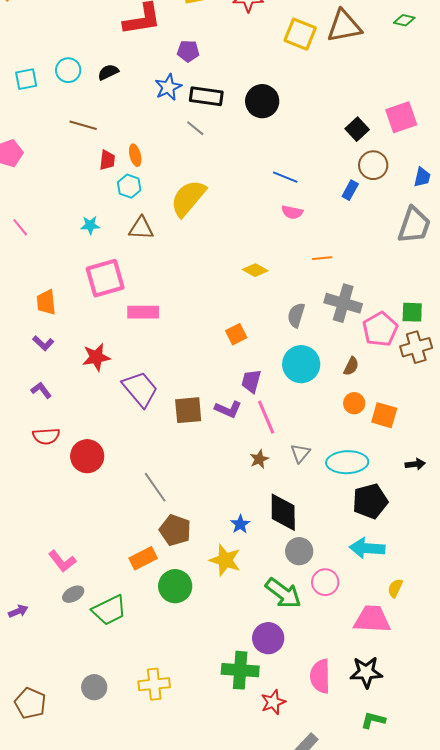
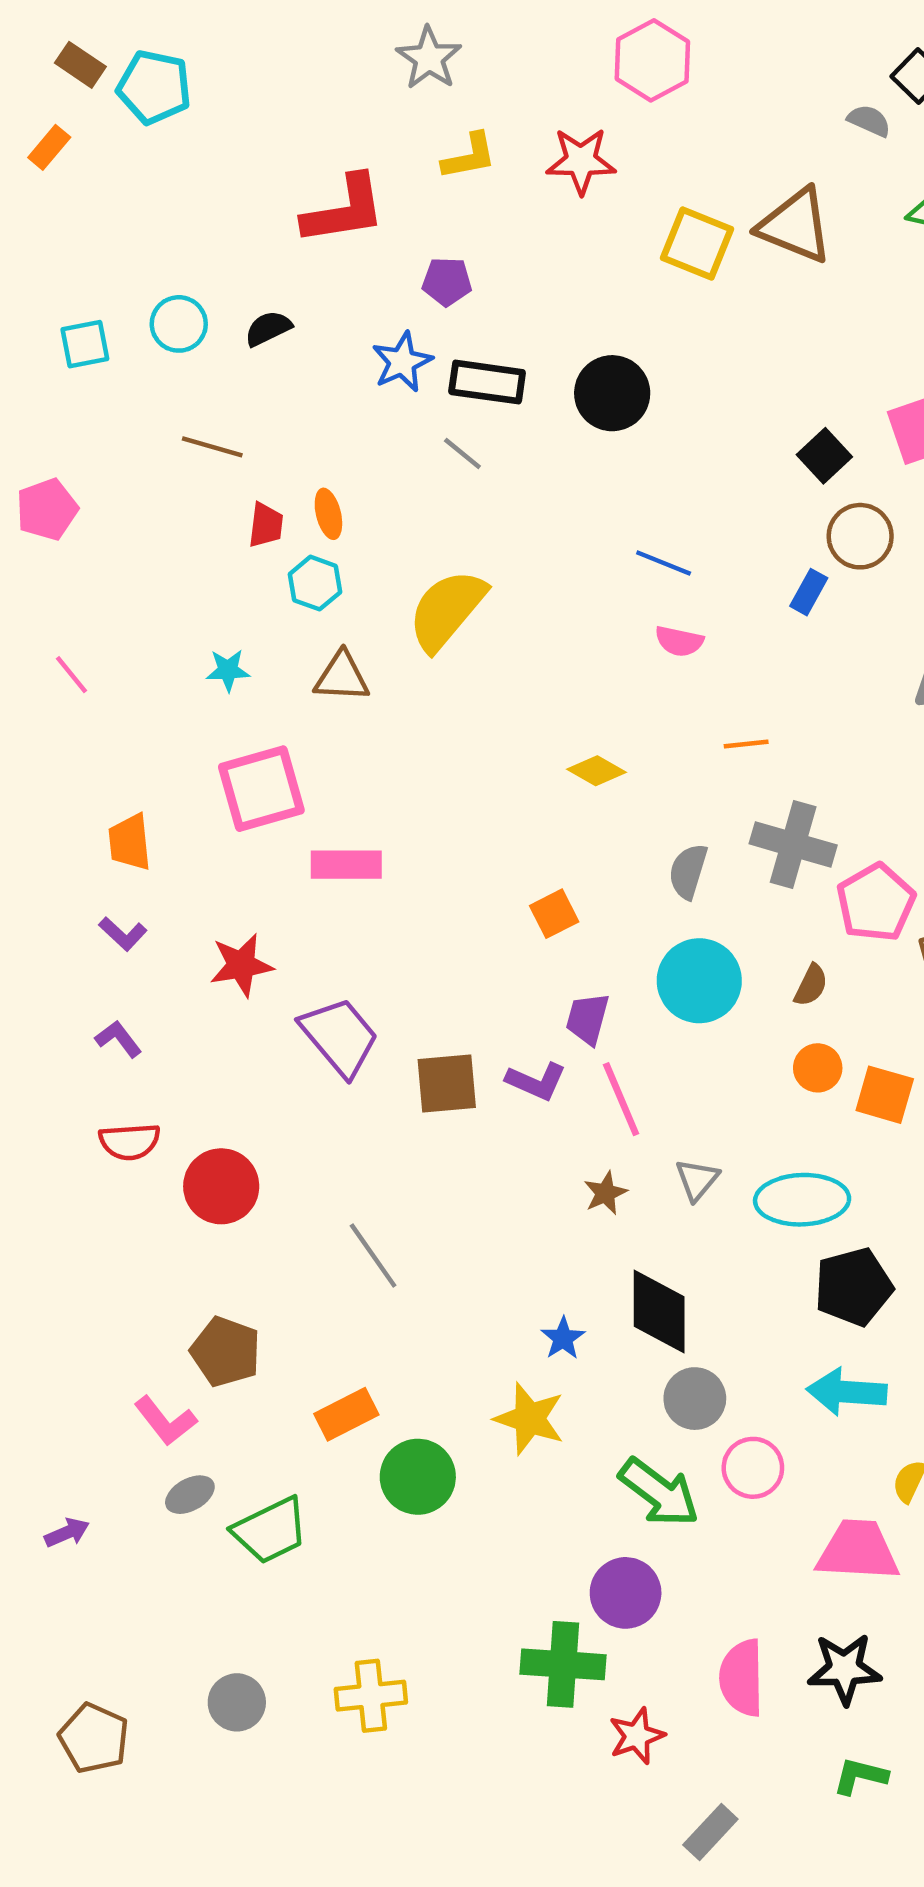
brown triangle: (344, 26) -> (795, 226), turned 33
brown pentagon: (175, 530) -> (226, 1352), moved

